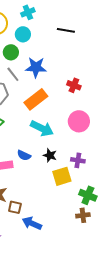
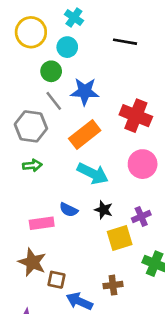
cyan cross: (28, 12) -> (74, 17), turned -32
red cross: (74, 85) -> (136, 116), size x1.6
purple cross: (78, 160) -> (141, 217), turned -32
brown cross: (83, 215) -> (113, 285), moved

